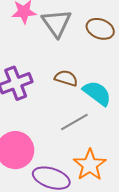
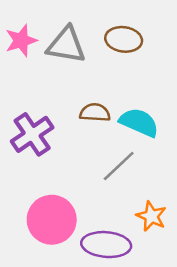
gray triangle: (57, 23) -> (66, 45), turned -32
orange star: (90, 165) -> (151, 216), size x0.7

